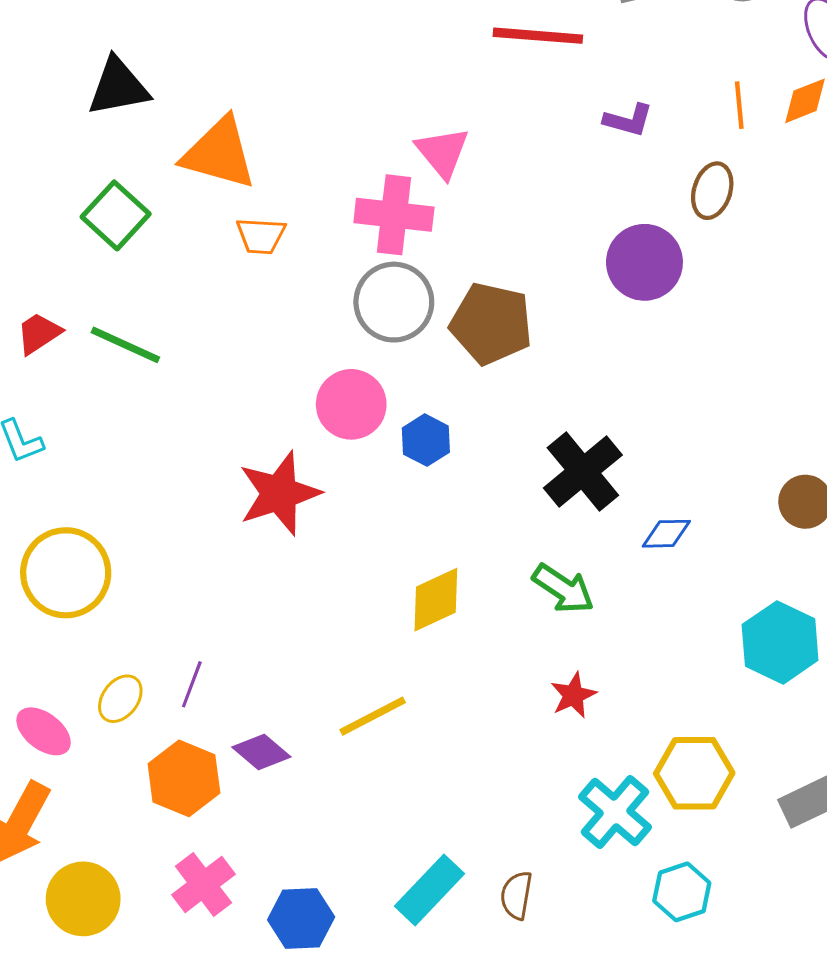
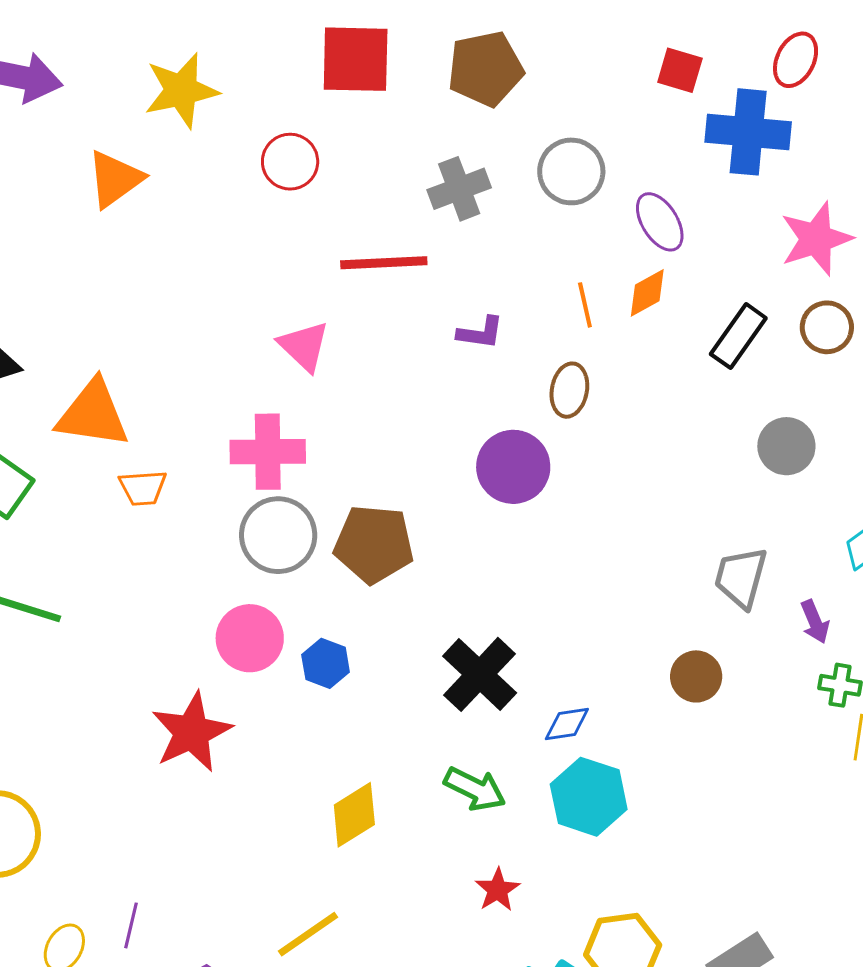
pink triangle: (442, 152) -> (304, 346), moved
cyan hexagon: (780, 642) -> (589, 797), moved

